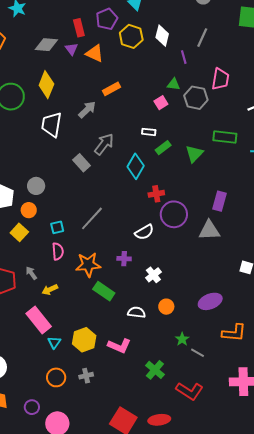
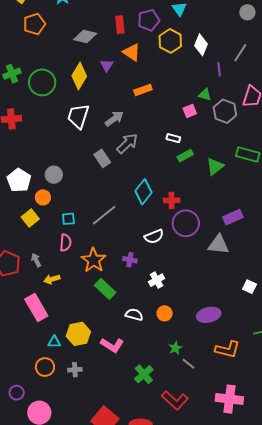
purple triangle: (72, 49) -> (107, 65), moved
gray arrow: (87, 110) -> (114, 119), moved
cyan diamond: (136, 166) -> (143, 192), moved
purple rectangle: (220, 201) -> (233, 217), turned 42
orange star: (88, 265) -> (94, 260), turned 30
cyan triangle: (54, 343) -> (54, 342), moved, turned 48

